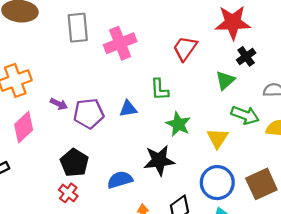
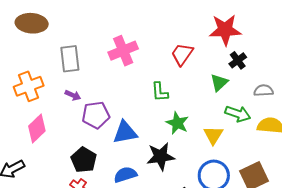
gray rectangle: (78, 28) -> (70, 59), moved
purple arrow: (59, 104) -> (73, 95), moved
blue triangle: (128, 109) -> (125, 132), moved, size x1.5

